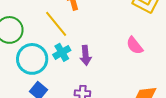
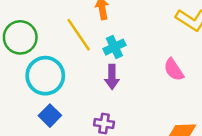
cyan cross: (62, 52) -> (114, 47), moved

